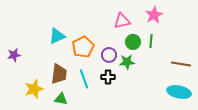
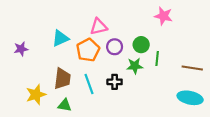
pink star: (154, 15) -> (163, 16), turned -30
pink triangle: (122, 21) -> (99, 27), moved
green line: (151, 41) -> (157, 58), moved
purple star: (14, 55) -> (21, 49), moved
purple circle: (109, 55) -> (115, 47), moved

